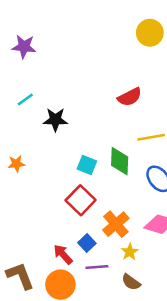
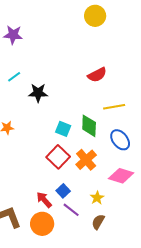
yellow circle: (150, 33) -> (95, 16), moved
orange cross: (116, 224) -> (86, 160), moved
purple line: (97, 267) -> (71, 210), turned 42
brown semicircle: (131, 282) -> (98, 222), turned 84

